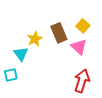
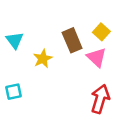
yellow star: (35, 39) -> (43, 59), moved
cyan triangle: (21, 54) -> (15, 40), moved

